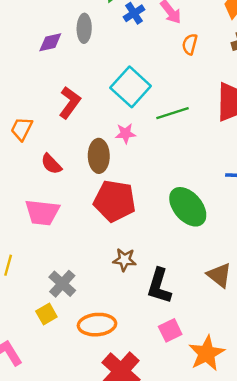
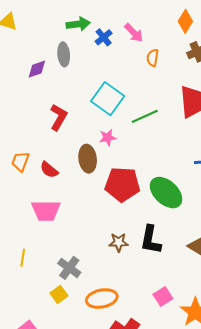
orange trapezoid: (22, 129) -> (20, 161), moved
red pentagon: (115, 201) -> (122, 184), moved
black L-shape: (159, 286) -> (151, 240), moved

